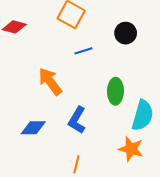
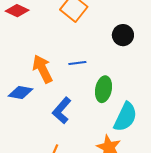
blue line: (83, 51) -> (77, 63), moved
blue diamond: (33, 128) -> (21, 93), moved

